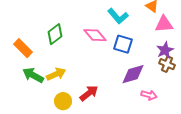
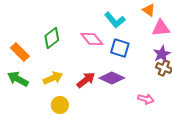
purple diamond: (133, 74) -> (112, 78), moved, turned 40
green arrow: (33, 75) -> (18, 79), moved
red arrow: (89, 93) -> (86, 80), moved

